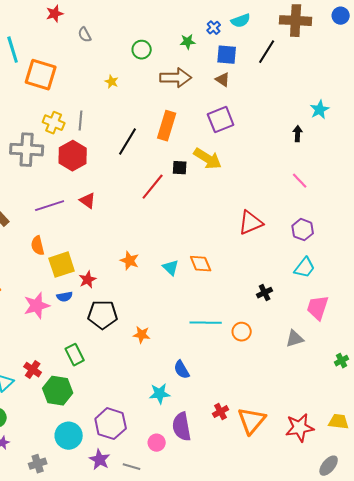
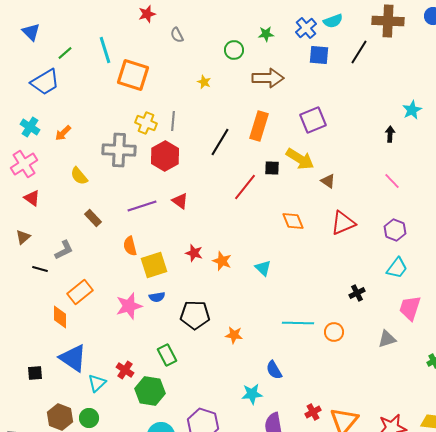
blue cross: (214, 28) -> (306, 28), size x1.5
green star: (188, 42) -> (266, 34), moved
brown triangle: (223, 80) -> (328, 181), moved
orange diamond: (201, 264) -> (293, 221), moved
red star: (88, 280) -> (194, 253), moved, turned -30

